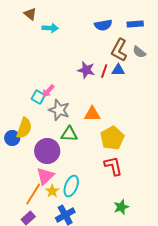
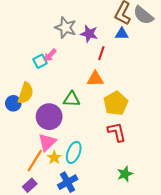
gray semicircle: (139, 52) -> (143, 15), size x1.5
red line: (104, 71) -> (101, 53), moved
cyan square: (38, 97) -> (40, 61), turned 32
gray star: (59, 110) -> (66, 28), moved

